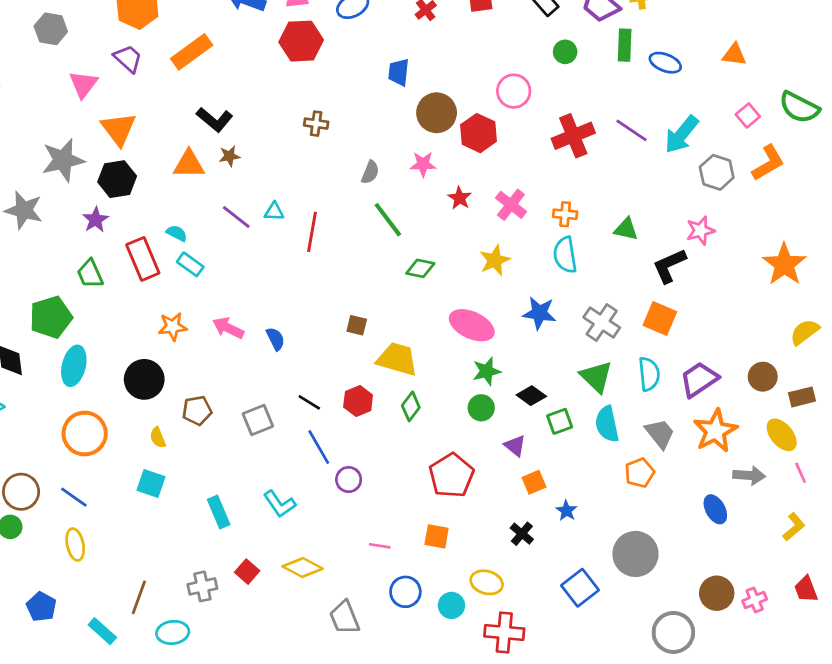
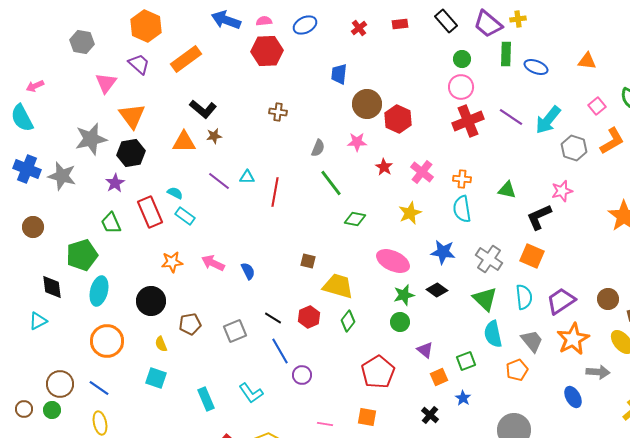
pink circle: (514, 91) -> (461, 87), moved
black diamond: (531, 396) -> (437, 290), moved
green square: (560, 421) -> (466, 361), moved

